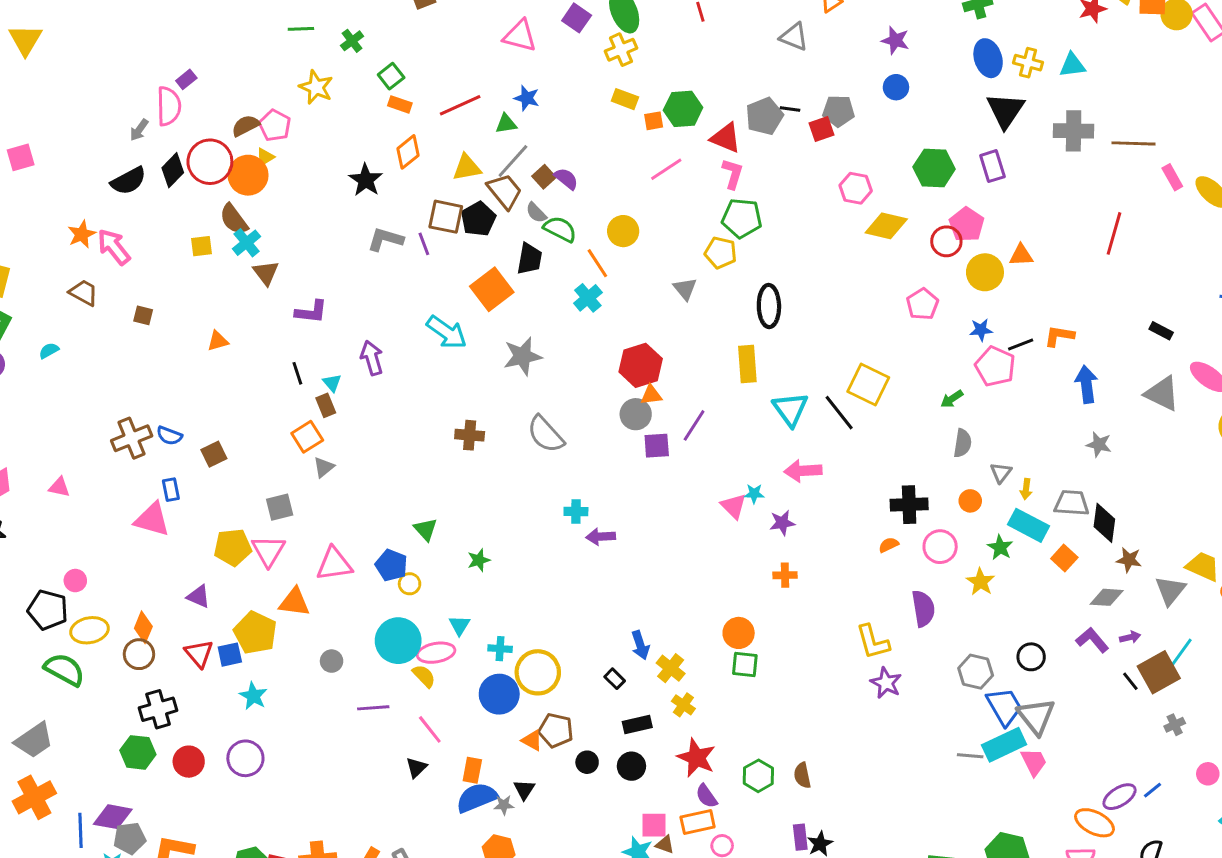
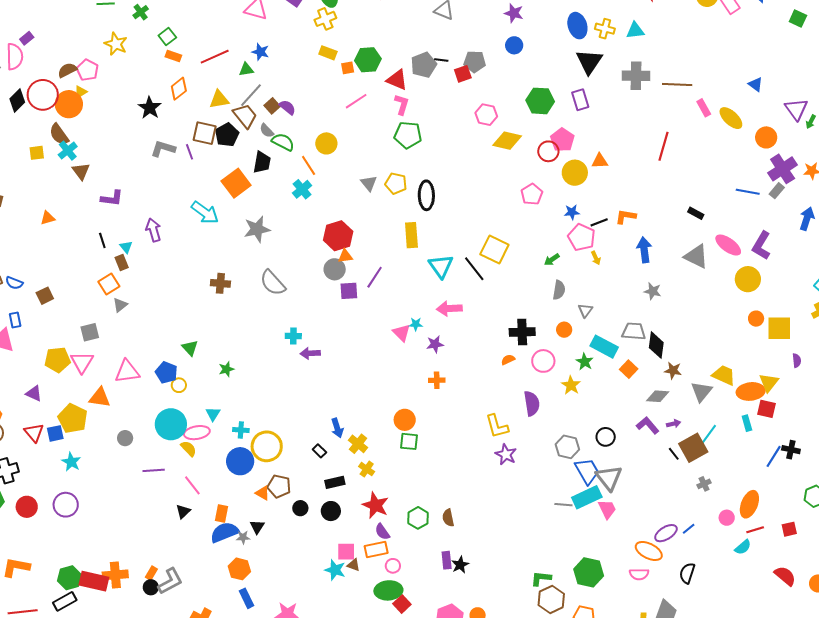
yellow pentagon: (721, 253) -> (396, 183), moved
yellow arrow: (1026, 489) -> (596, 258), moved, turned -32

